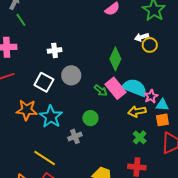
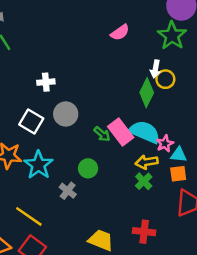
white arrow: (142, 37) -> (155, 69), turned -64
green diamond: (115, 59) -> (147, 93), moved
gray cross: (75, 136) -> (68, 191), turned -32
green cross: (140, 137) -> (144, 181), moved

